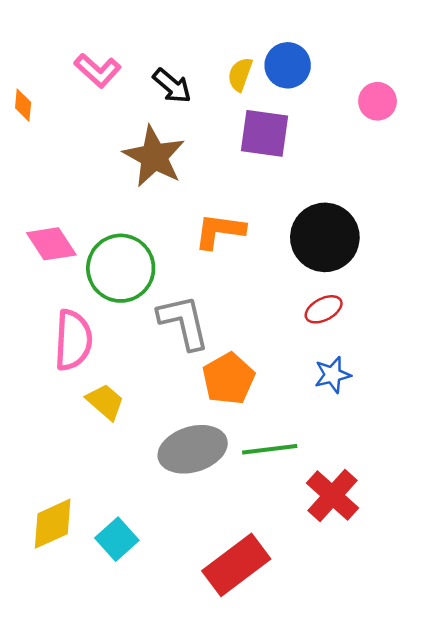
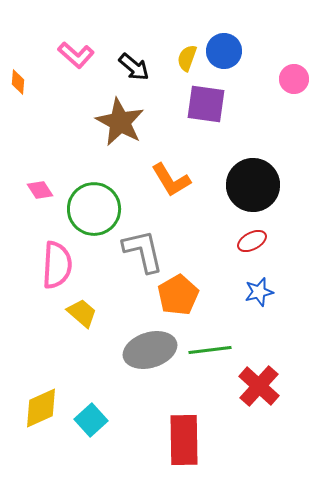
orange L-shape: (220, 231) -> (171, 180), turned -129
pink diamond: (51, 244) -> (40, 190), size x0.7
red rectangle: (236, 565) -> (184, 440), turned -54

